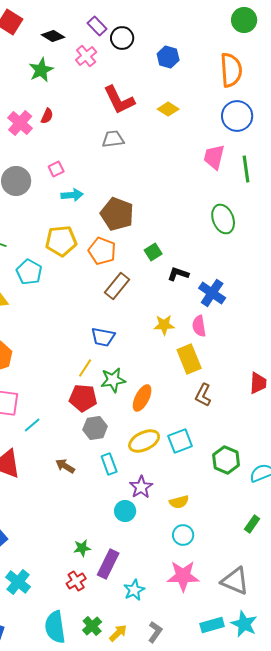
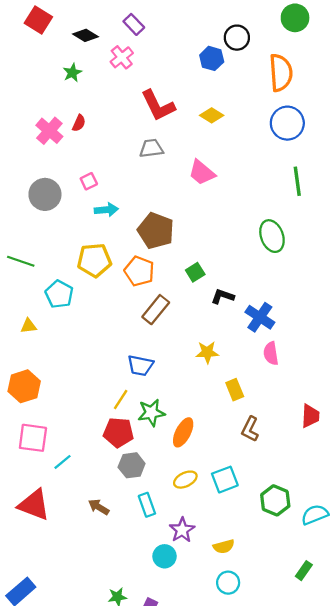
black circle: (122, 38) -> (237, 38), moved
green star: (41, 70) -> (72, 73), size x0.7
pink trapezoid: (214, 157) -> (202, 172), moved, turned -64
pink semicircle: (199, 326) -> (271, 353), moved
yellow rectangle: (189, 359) -> (235, 390), size x0.7
yellow ellipse: (144, 441) -> (185, 480), size x0.7

